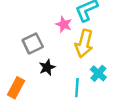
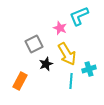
yellow arrow: (84, 43) -> (67, 54), moved, turned -45
cyan cross: (98, 73) -> (89, 69), turned 32

